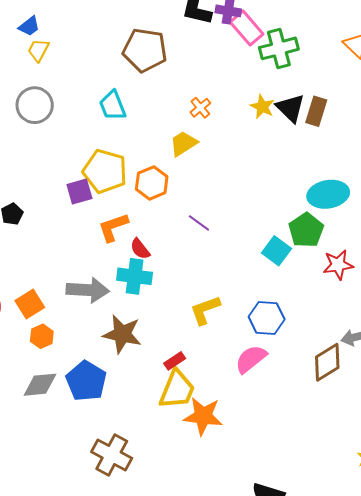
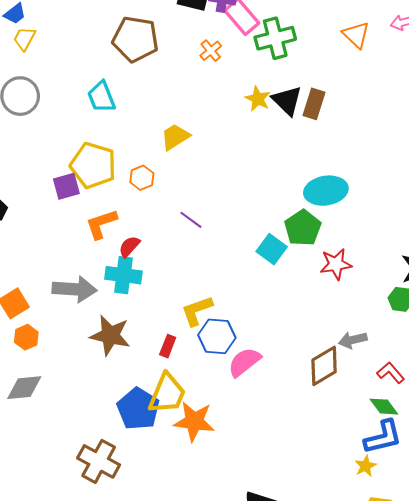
orange cross: (200, 108) -> (211, 51), moved
orange hexagon: (152, 183) -> (142, 178), size x0.7
red semicircle: (140, 249) -> (129, 247), turned 80
blue hexagon: (267, 318) -> (217, 336), moved
red rectangle: (175, 361) -> (168, 346), moved, turned -35
blue pentagon: (86, 381) -> (138, 409), moved

